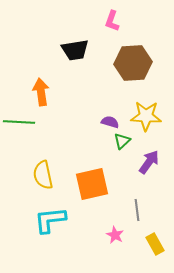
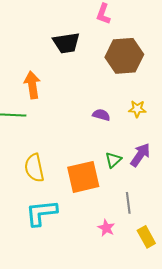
yellow star: (146, 116) -> (137, 109), size x0.6
green triangle: (122, 141) -> (113, 160), moved

